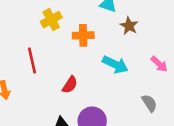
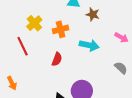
red line: (32, 60) -> (23, 46), moved
red semicircle: (70, 85) -> (57, 59), moved

